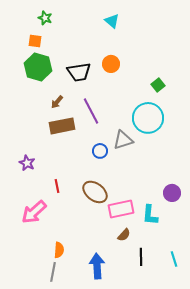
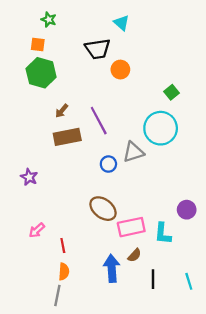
black trapezoid: (79, 72) -> (98, 49), moved
red line: (57, 186) -> (63, 246), moved
pink arrow: (34, 212) -> (37, 230), size x0.6
blue arrow: (97, 266) -> (112, 268), moved

